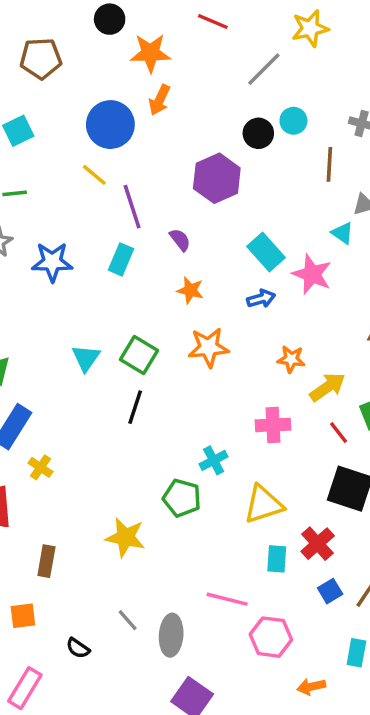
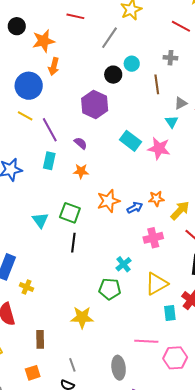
cyan triangle: (342, 233) -> (172, 122), turned 32
orange star: (190, 290) -> (81, 171), moved
blue arrow: (261, 299) -> (135, 208), moved
gray line: (128, 620) -> (72, 365), moved, turned 32

